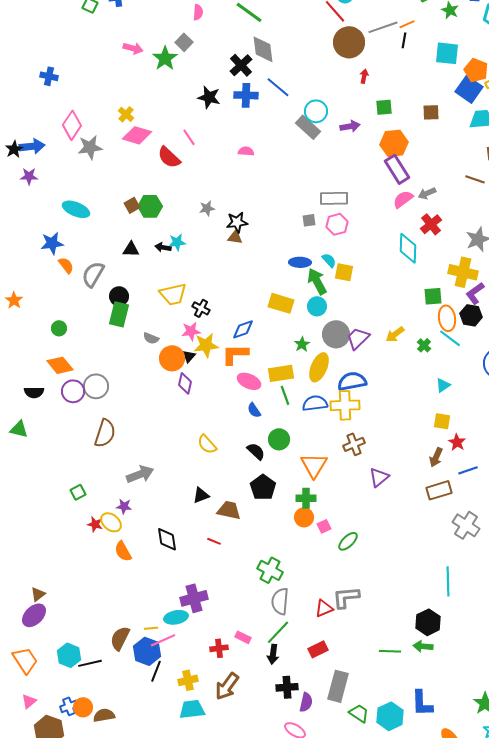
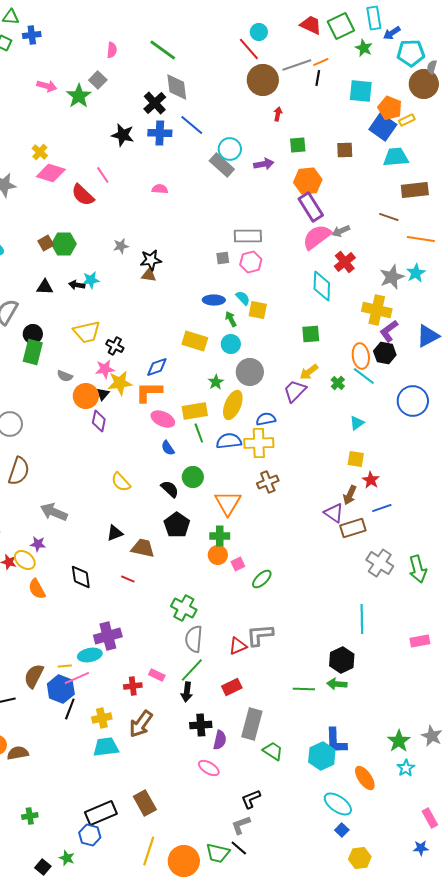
pink semicircle: (403, 199) -> (317, 237), size x1.4
green arrow: (317, 281) -> (231, 319), size x0.6
green square: (433, 296) -> (311, 334), moved
purple trapezoid: (358, 338) -> (295, 391), moved
blue semicircle: (352, 381) -> (266, 419), size x0.7
gray arrow: (140, 474) -> (54, 512), turned -136
purple triangle: (379, 477) -> (334, 513), moved, turned -45
cyan hexagon: (390, 716) -> (322, 756), moved

